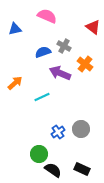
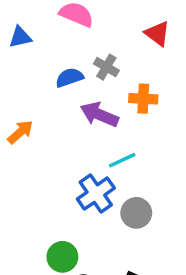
orange cross: (85, 64) -> (143, 99), turned -35
cyan line: (42, 97) -> (122, 160), moved
blue cross: (58, 132) -> (96, 194), moved, size x1.5

